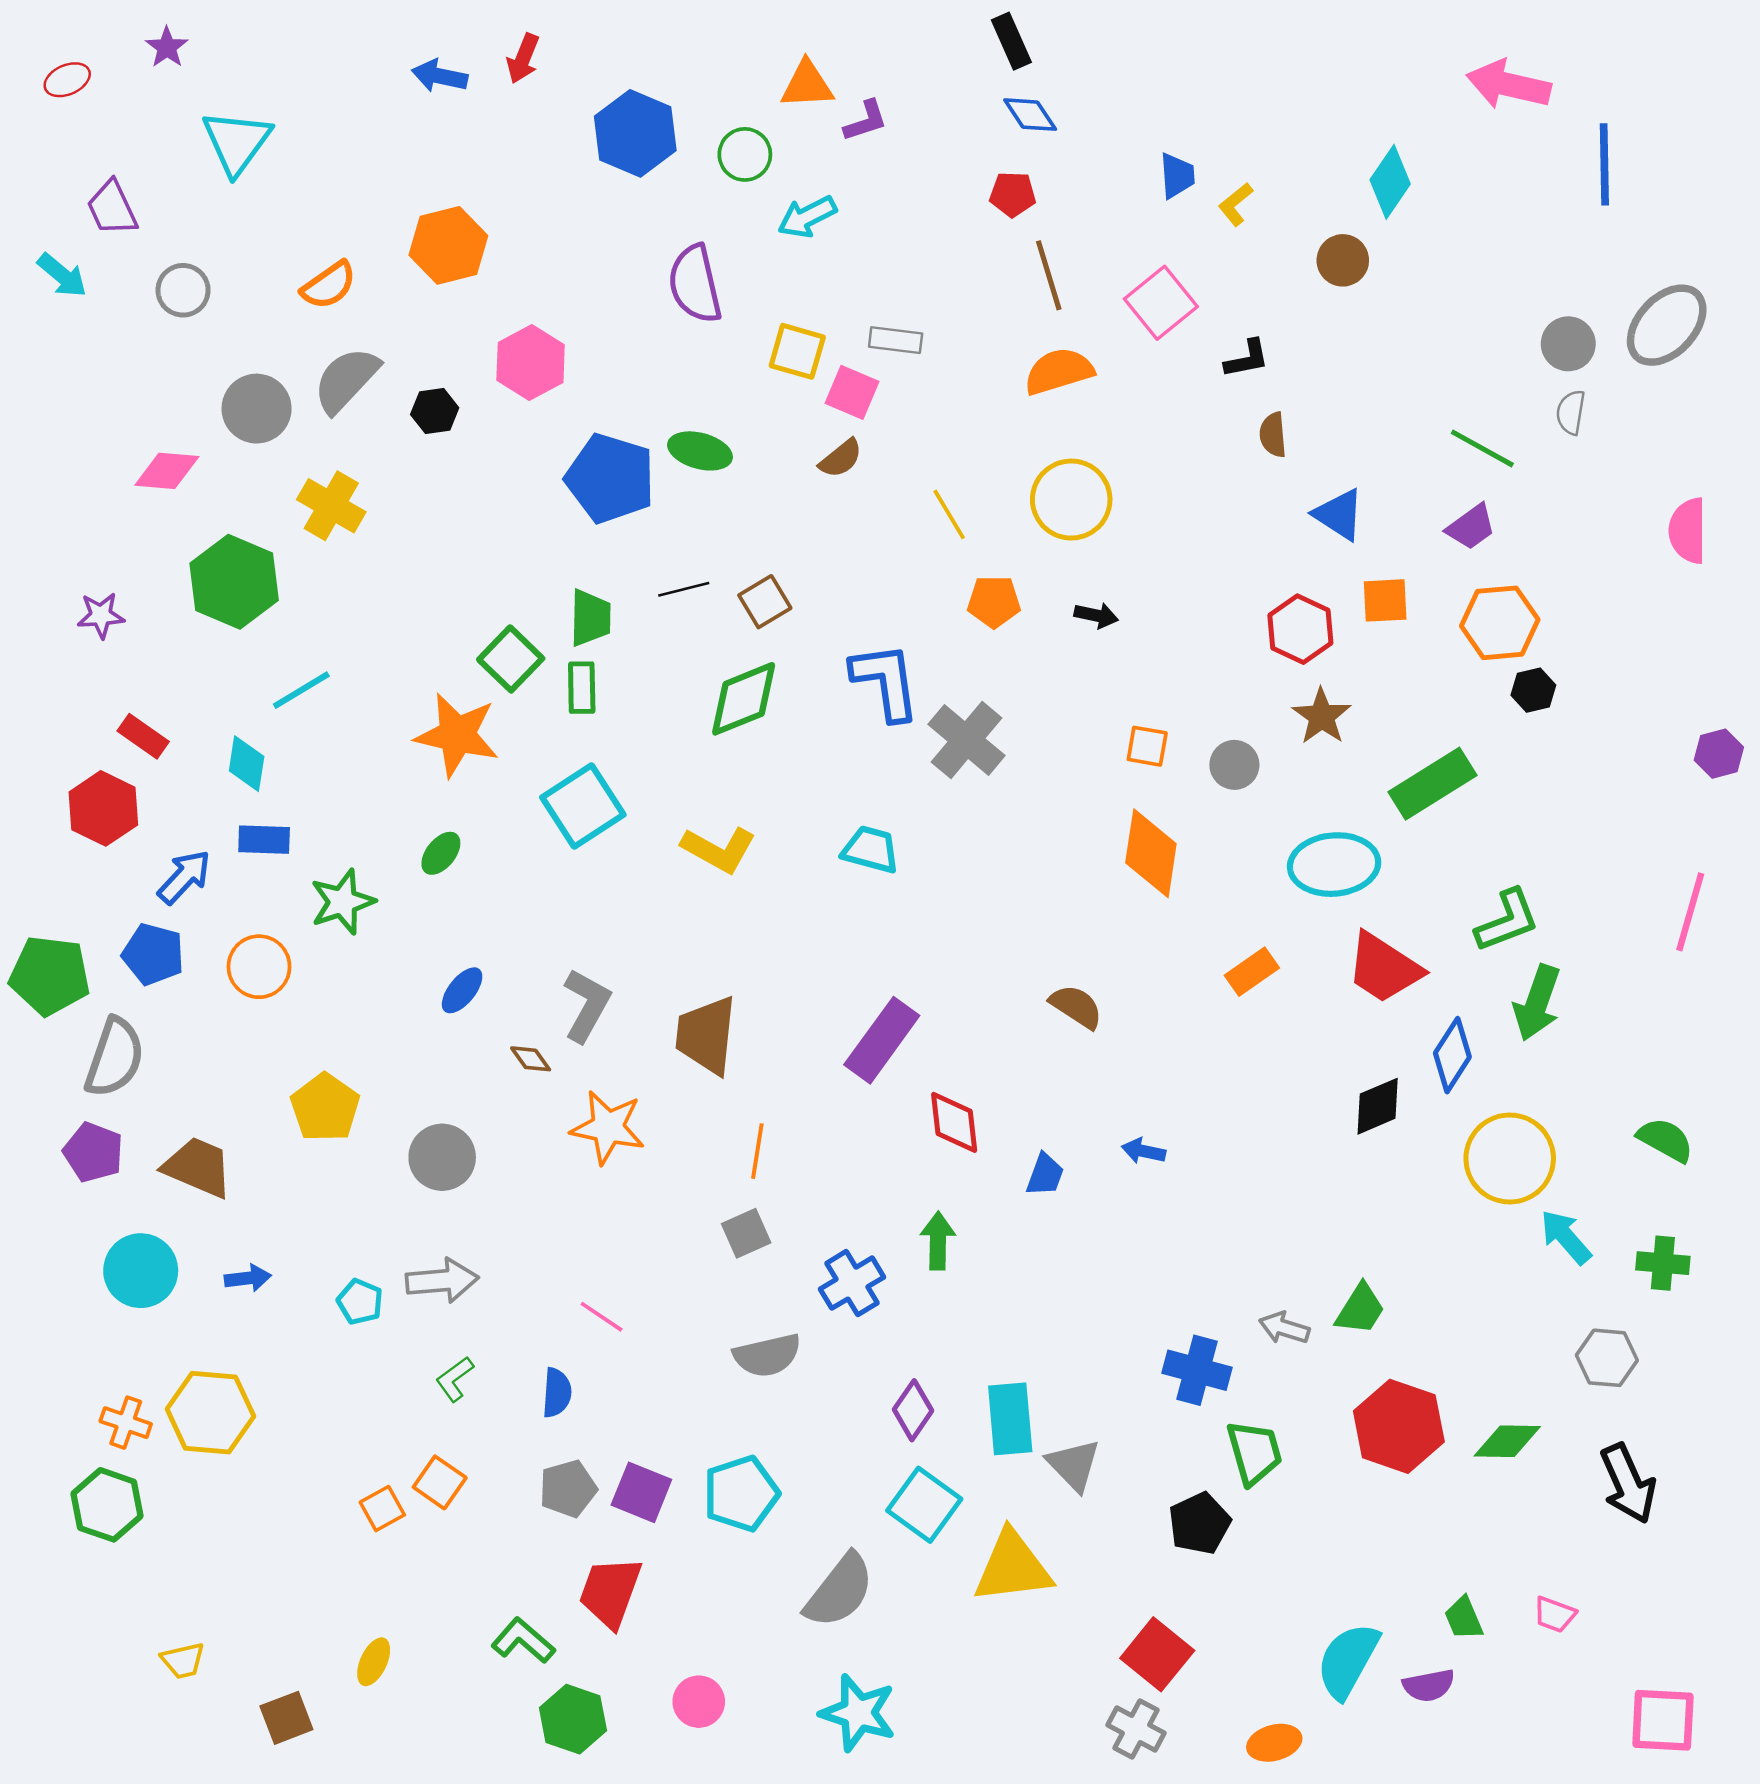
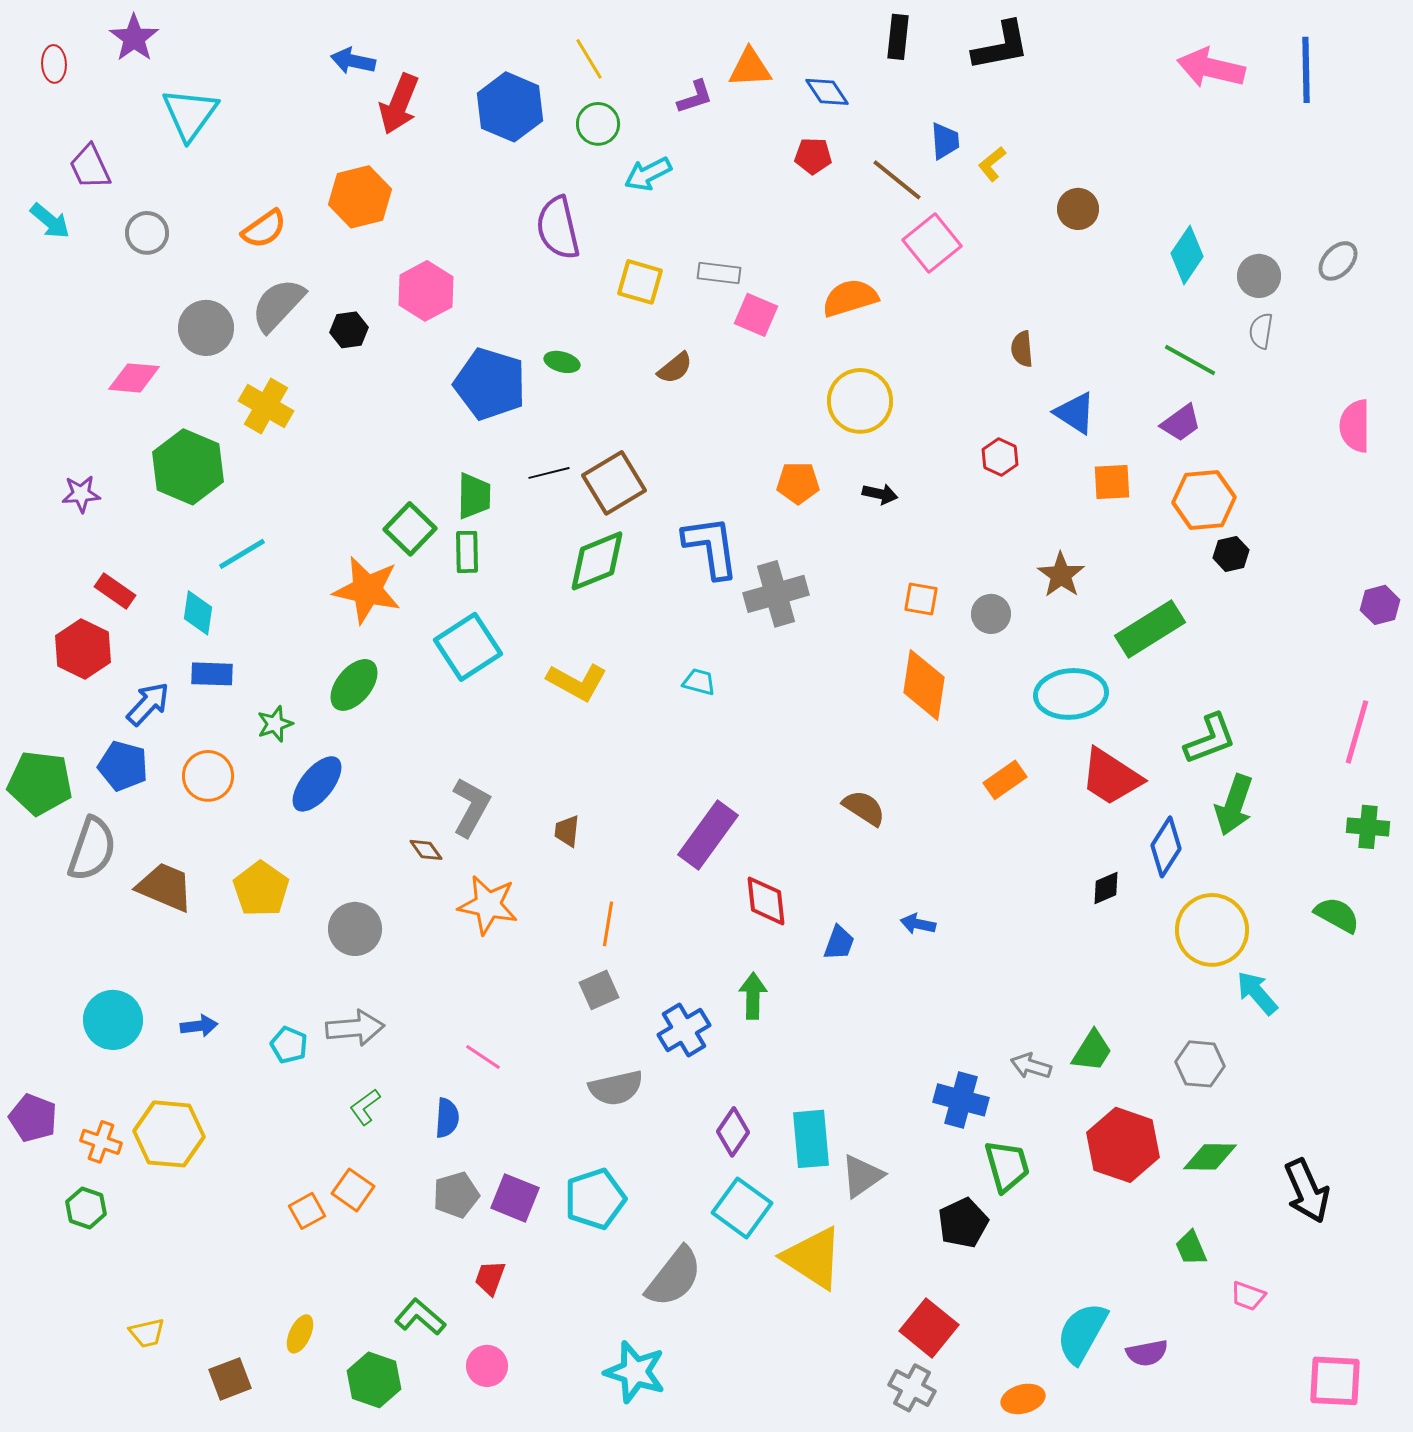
black rectangle: (1011, 41) -> (898, 37), moved, turned 30
purple star: (167, 47) -> (134, 38), size x1.4
red arrow: (523, 59) -> (399, 104), moved, size x1.5
red ellipse: (67, 80) -> (54, 64), turned -69
orange triangle: (807, 85) -> (750, 68), moved
blue line: (1604, 164) -> (1306, 70), moved
cyan diamond: (1390, 182) -> (1187, 255), moved
brown line: (1049, 275) -> (897, 180), moved, turned -34
gray ellipse: (1667, 325) -> (1338, 261), size x0.6
black L-shape: (1247, 359) -> (1001, 46), moved, size x1.6
pink square: (852, 392) -> (756, 315), moved
green ellipse: (700, 451) -> (562, 362), size x0.7
yellow line: (949, 514) -> (589, 59), moved
brown square: (765, 602) -> (614, 483), size x1.5
red hexagon: (1300, 629) -> (1000, 457), moved, size x0.7
gray cross: (967, 740) -> (776, 594), turned 34
cyan trapezoid: (871, 850) -> (699, 682), size x0.7
green ellipse: (441, 853) -> (354, 685), size x1.5
green star: (342, 902) -> (275, 724), size x0.7
blue ellipse: (462, 990) -> (317, 784), moved, size x1.5
brown trapezoid: (706, 1035) -> (567, 831), size x0.5
black diamond: (1378, 1106) -> (1106, 888), size x0.7
purple pentagon: (93, 1152) -> (33, 1118), moved
brown trapezoid: (198, 1167) -> (165, 887), moved
green cross: (1663, 1263) -> (1368, 827), moved
gray hexagon: (1607, 1358) -> (1200, 1064), moved
gray triangle: (1074, 1465) -> (862, 1176), turned 39
green hexagon: (107, 1505) -> (86, 1208), size x0.7
yellow triangle: (1013, 1567) -> (813, 1258), turned 40
red trapezoid: (610, 1592) -> (490, 1278), size x0.6
green trapezoid: (1464, 1618) -> (1191, 1248), moved
pink circle: (699, 1702) -> (487, 1366), moved
cyan star: (858, 1713) -> (635, 1372), moved
green hexagon: (573, 1719) -> (374, 1380), moved

